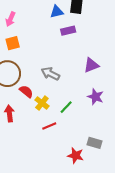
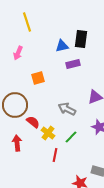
orange square: (13, 43) -> (38, 78), moved
gray arrow: (50, 74) -> (67, 109), moved
red line: (49, 126) -> (55, 155), turned -56

